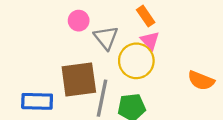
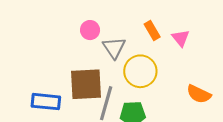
pink triangle: (150, 41) -> (181, 38), moved

